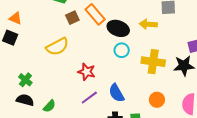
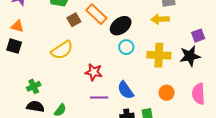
yellow arrow: (148, 24) -> (160, 19), moved
black ellipse: (118, 28) -> (121, 26), turned -50
green cross: (25, 80) -> (34, 86), turned 32
purple line: (89, 98) -> (99, 97), turned 42

